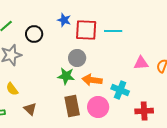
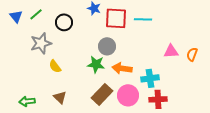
yellow semicircle: (12, 89) -> (55, 66), moved
cyan cross: (120, 90) -> (150, 78), turned -30
brown rectangle: (72, 106) -> (102, 94), turned 55
red cross: (144, 111) -> (158, 99), moved

